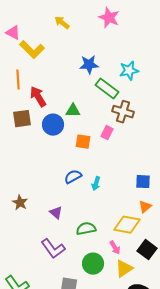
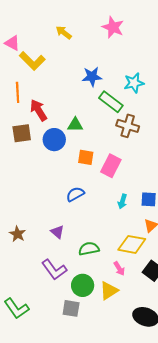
pink rectangle: (107, 133) -> (111, 166), moved, size x1.5
cyan arrow: (96, 184) -> (122, 201), moved
brown star: (20, 203) -> (18, 234), moved
green circle: (93, 264) -> (83, 285), moved
yellow triangle: (124, 269) -> (109, 291), moved

